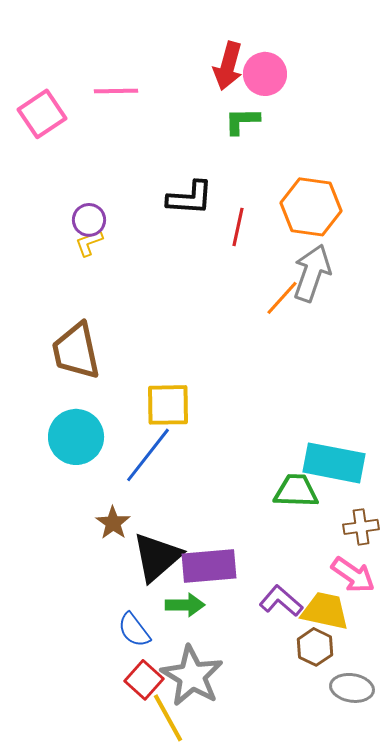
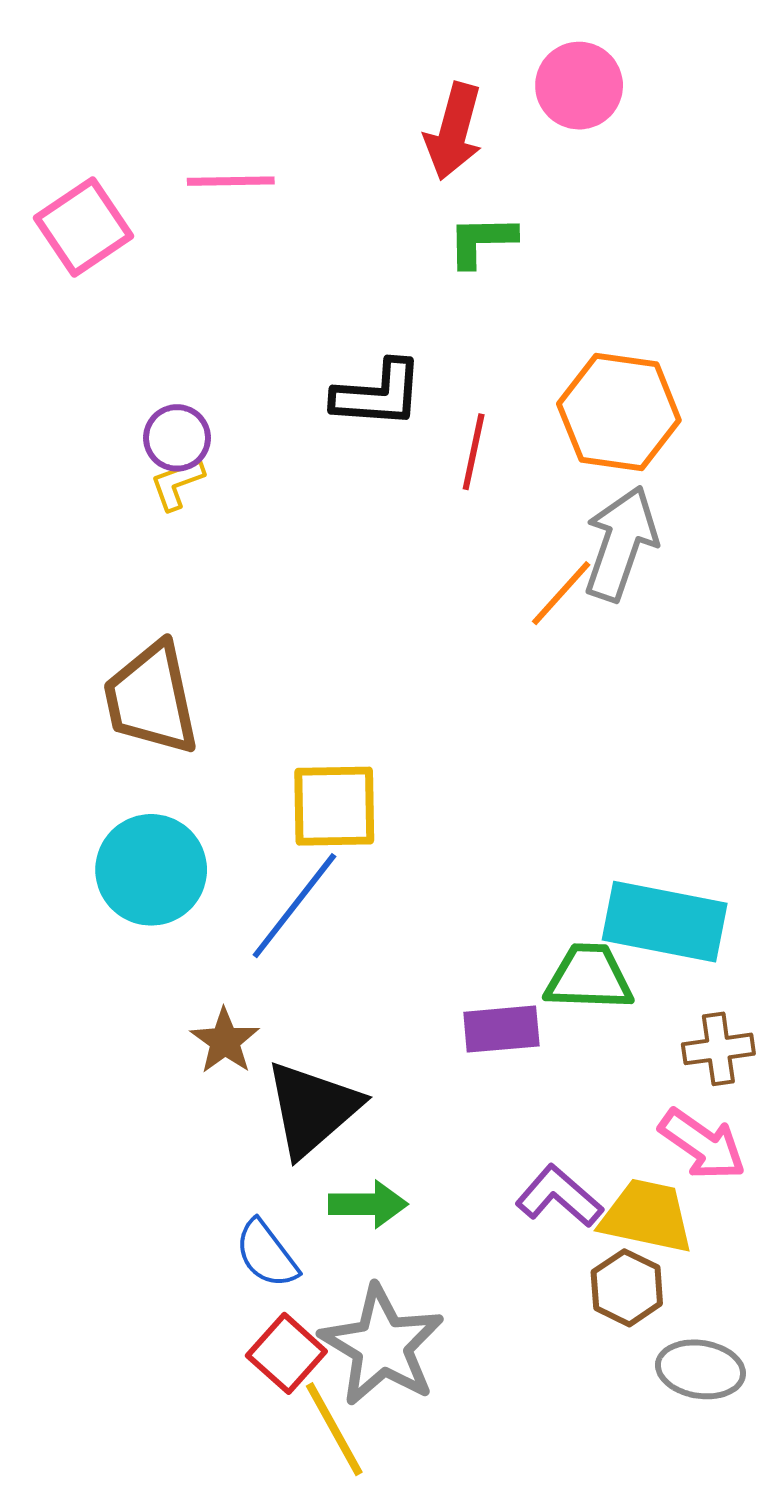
pink circle: (265, 74) -> (579, 86), moved
purple rectangle: (209, 566) -> (501, 1029), moved, size x0.7

